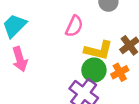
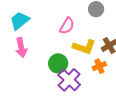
green circle: (94, 70) -> (58, 63), moved

